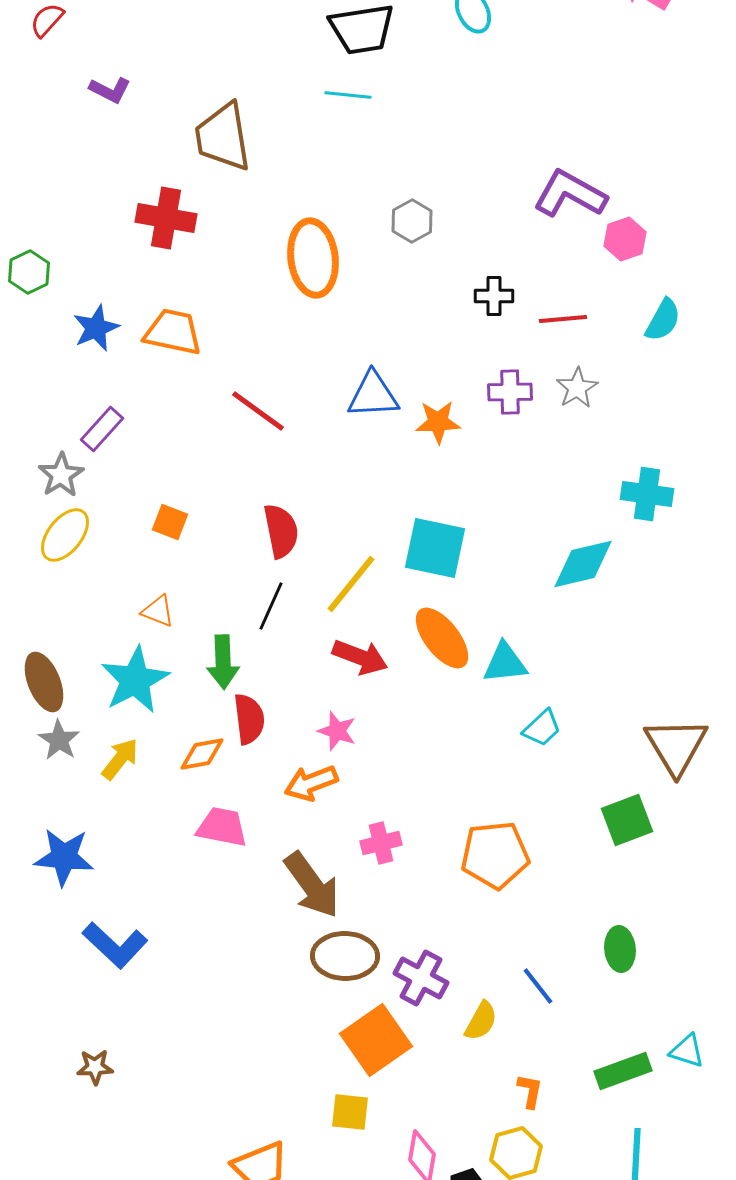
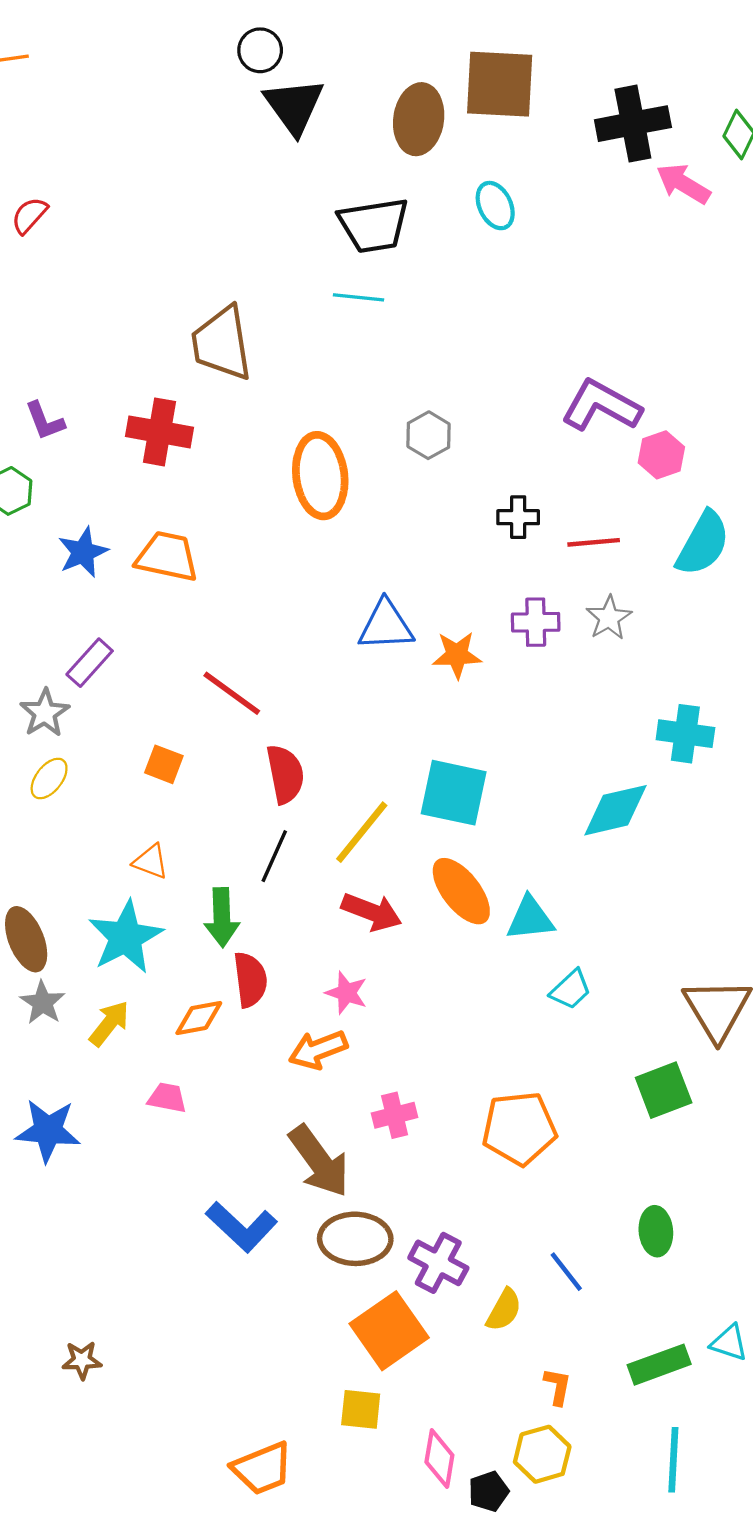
purple L-shape: (110, 90) -> (45, 421), moved, turned 42
cyan semicircle: (663, 320) -> (703, 543), size x1.4
red line: (258, 411) -> (232, 693), moved
yellow ellipse: (65, 535) -> (49, 779), size x0.7
pink trapezoid: (222, 827) -> (167, 1098), moved, size x0.7
blue L-shape: (115, 945) -> (242, 1227), moved

